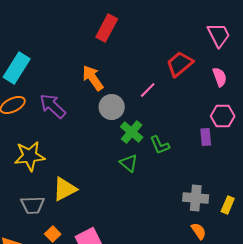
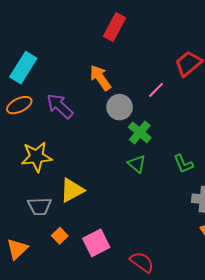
green L-shape: (160, 145) -> (183, 164), moved

